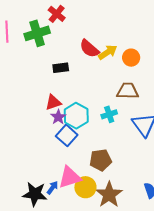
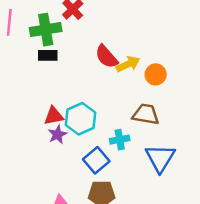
black rectangle: (61, 68) -> (48, 55), moved
cyan hexagon: (76, 116) -> (80, 119), moved
blue square: (67, 135) -> (96, 160), moved

